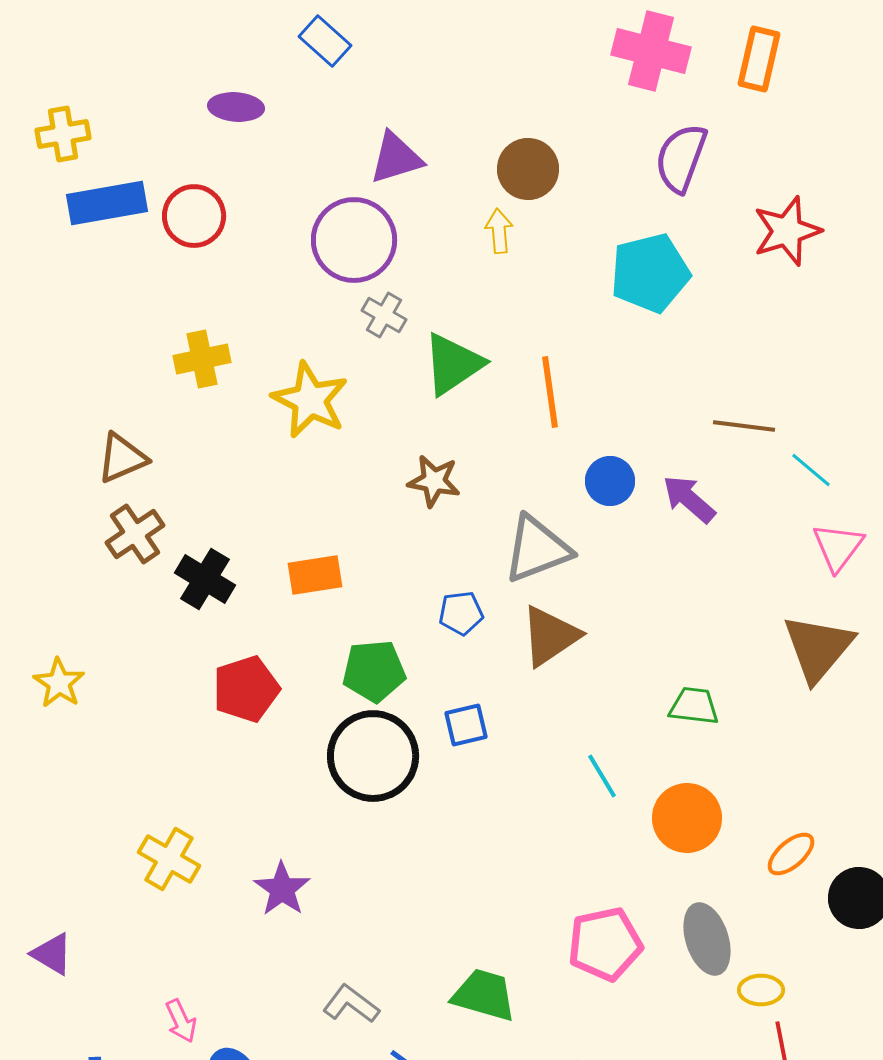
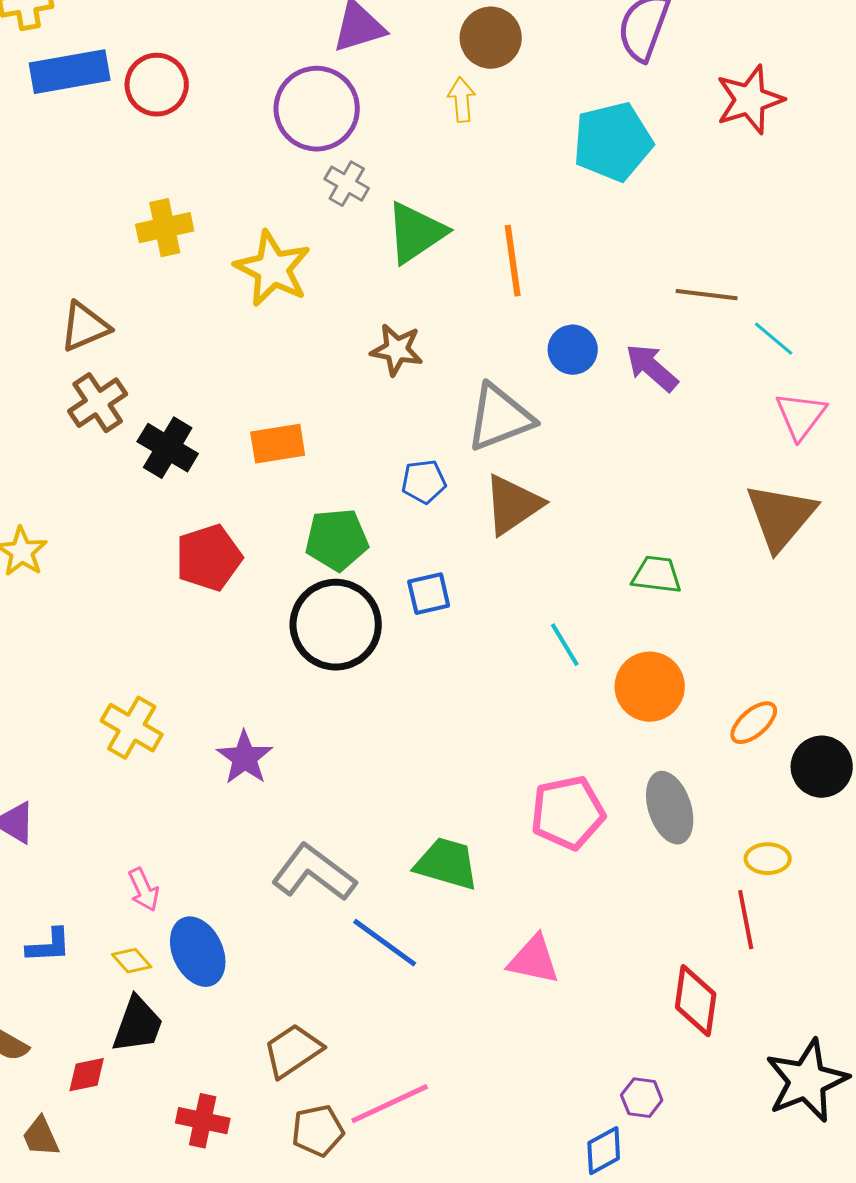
yellow ellipse: (761, 990) -> (768, 859), moved
gray L-shape: (351, 1004) -> (314, 873), size x1.5

